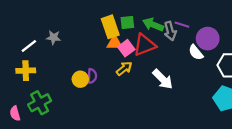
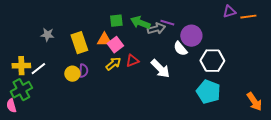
yellow rectangle: (110, 27) -> (79, 43), moved
gray arrow: (170, 31) -> (156, 29), turned -90
red triangle: (144, 45) -> (132, 61), moved, size x0.6
white line: (29, 46) -> (38, 69), moved
white arrow: (163, 79) -> (160, 69), moved
green cross: (40, 103) -> (21, 90), moved

